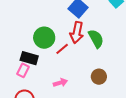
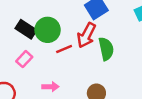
black rectangle: (29, 58) -> (26, 29), moved
pink rectangle: (23, 70) -> (24, 59), moved

